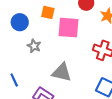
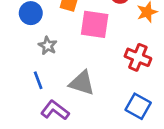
blue line: (14, 80) -> (38, 80), moved

